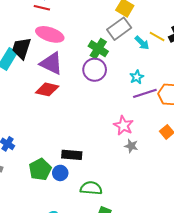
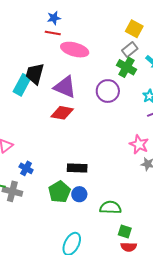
gray rectangle: (119, 29) -> (130, 49), size x0.7
pink ellipse: (50, 34) -> (75, 50), moved
green cross: (98, 49) -> (127, 67), moved
black rectangle: (72, 155) -> (77, 168), moved

